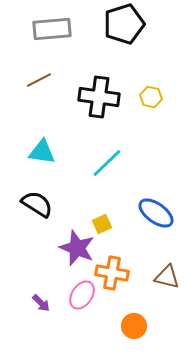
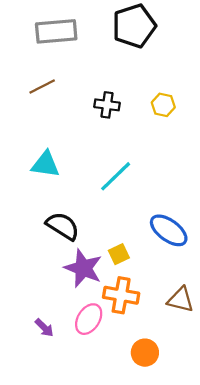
black cross: (99, 97) -> (107, 105), size x0.6
black semicircle: (37, 204) -> (63, 226), moved
yellow square: (102, 224) -> (119, 254), moved

